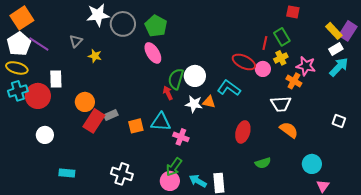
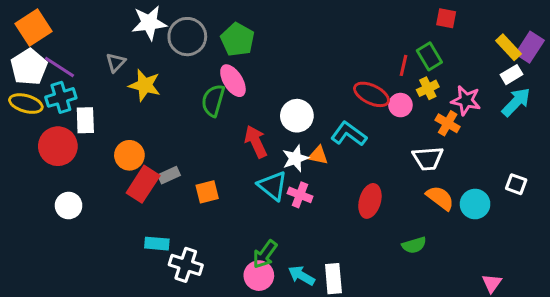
yellow star: (95, 56) -> (145, 85), size x1.5
green semicircle: (176, 79) -> (213, 100), moved
cyan cross: (18, 91) -> (61, 97), moved
red arrow: (168, 93) -> (256, 142), size x1.5
white star: (194, 104) -> (295, 158), turned -30
cyan triangle: (161, 122) -> (273, 186), moved, turned 35
pink cross: (181, 137) -> (300, 195), moved
green semicircle: (263, 163) -> (414, 245), moved
cyan circle: (312, 164) -> (475, 204), moved
cyan rectangle: (67, 173) -> (157, 244), moved

